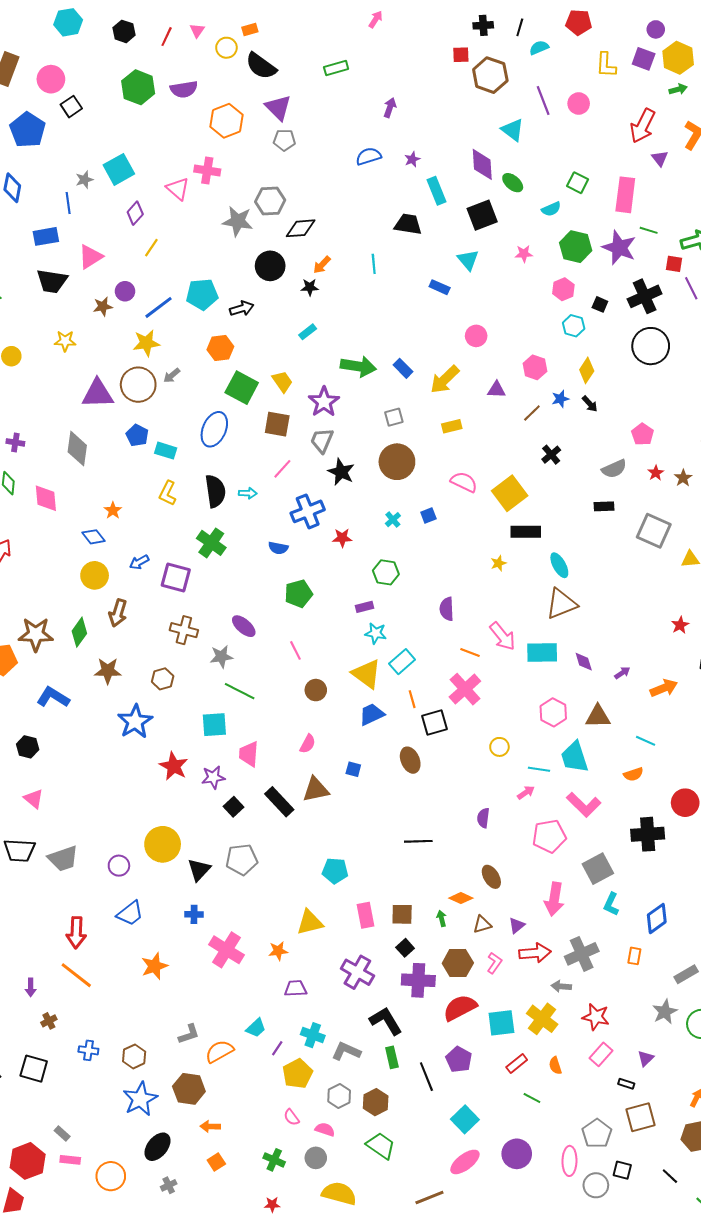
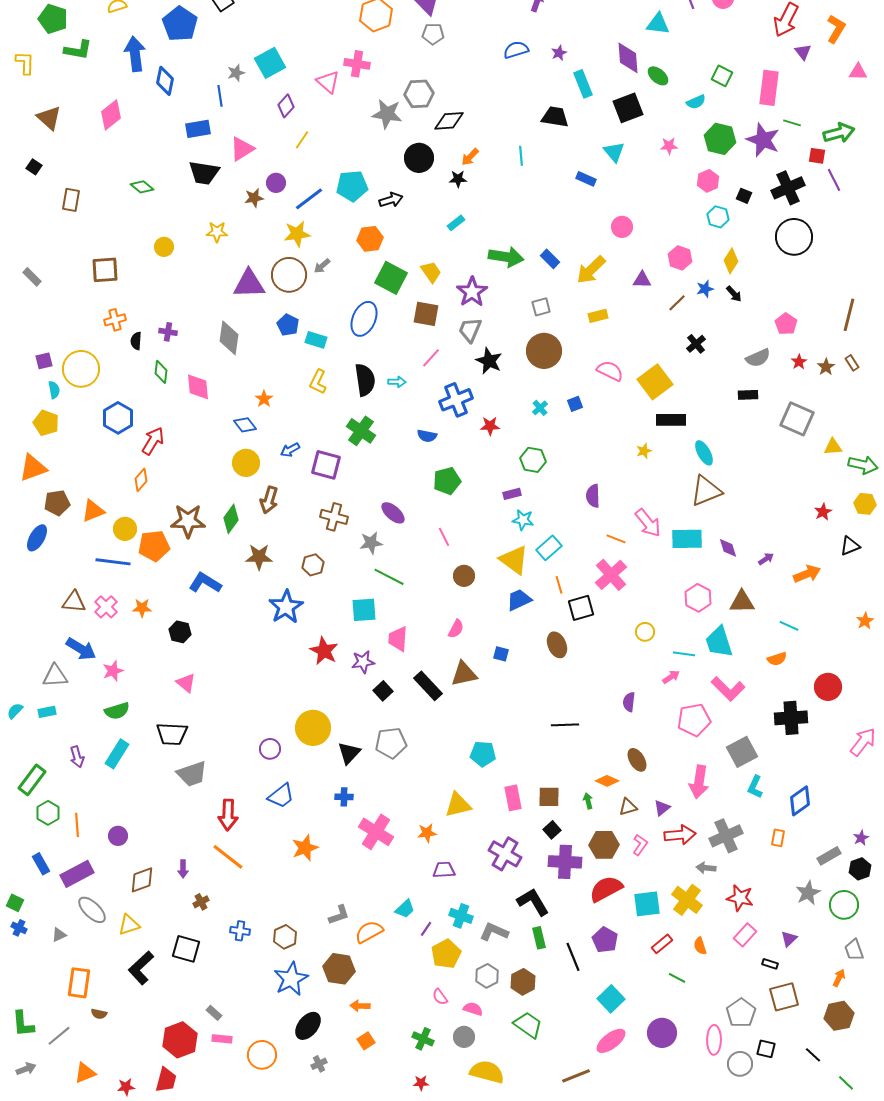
cyan triangle: (513, 130) -> (658, 24), turned -30
gray trapezoid: (63, 859) -> (192, 774), moved

